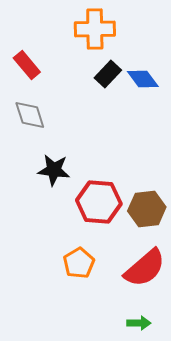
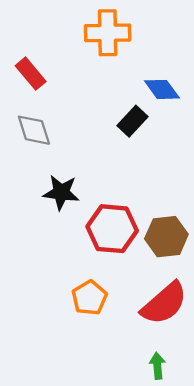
black rectangle: (108, 74) -> (132, 121), moved
green arrow: (139, 323) -> (157, 366), turned -95

